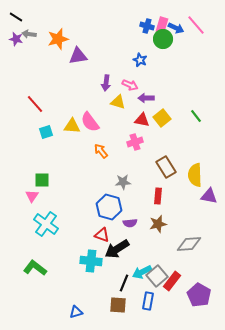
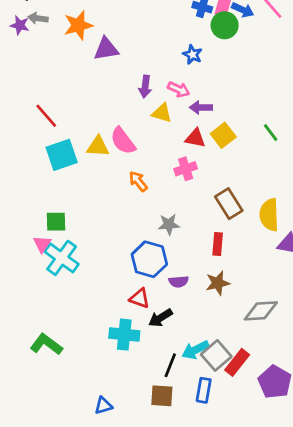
cyan square: (46, 132) -> (62, 155), size x1.6
cyan cross: (46, 224) -> (62, 258), moved
black arrow: (117, 249) -> (160, 318), size x0.7

